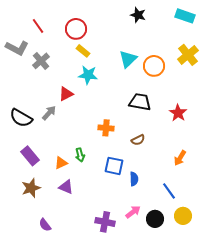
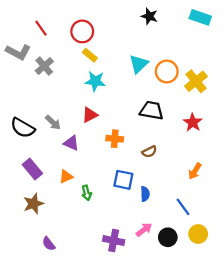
yellow cross: (188, 55) -> (196, 81), moved
red triangle: (66, 94) -> (90, 115), moved
gray arrow: (49, 113) -> (53, 122), turned 91
green arrow: (80, 155) -> (87, 193), moved
purple triangle: (66, 187) -> (71, 143), moved

